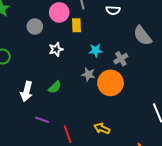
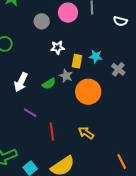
yellow rectangle: (76, 25) -> (77, 61), moved
gray cross: (121, 59) -> (118, 69), turned -32
gray star: (88, 74) -> (66, 76), moved
orange circle: (110, 83) -> (88, 92), moved

